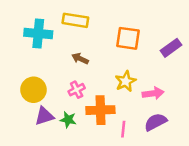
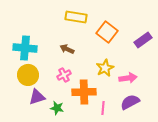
yellow rectangle: (75, 20) -> (76, 17), moved
cyan cross: (38, 33) -> (25, 48), moved
orange square: (128, 38) -> (107, 32), turned 30
green star: (68, 120) -> (57, 108), moved

